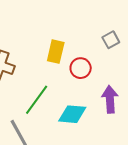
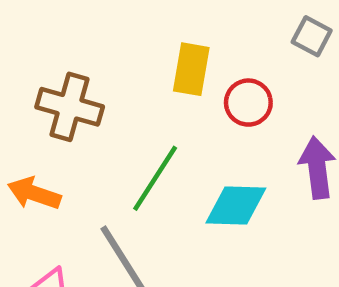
gray square: (111, 40) -> (312, 36), turned -30

